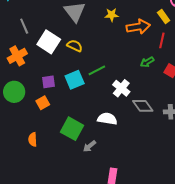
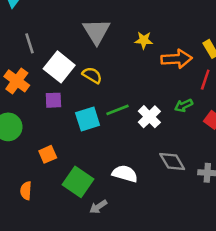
orange cross: (17, 56) -> (17, 81), turned -30
purple square: (48, 82) -> (53, 100), moved
white cross: (121, 88) -> (149, 117), moved
orange square: (43, 103) -> (48, 154), moved

